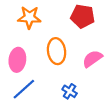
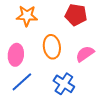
blue cross: (70, 91) -> (64, 84), size x1.5

